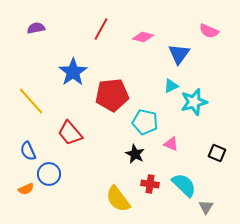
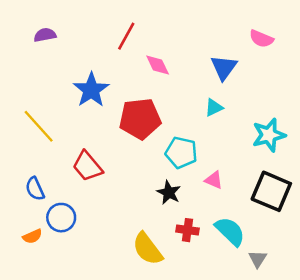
pink diamond: (143, 37) -> (158, 65), moved, turned 50
cyan star: (194, 102) -> (269, 135), moved
black square: (217, 153) -> (271, 191), size x1.8

